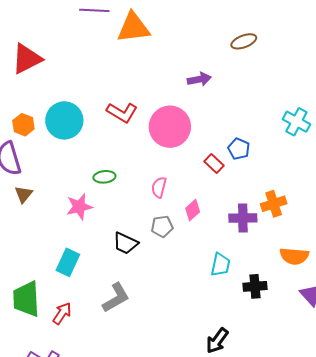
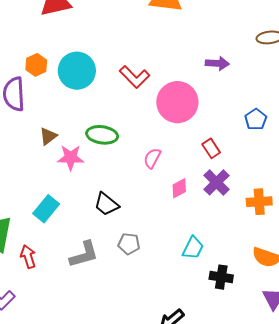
blue pentagon: (239, 149) -> (256, 119), moved
green ellipse: (104, 177) -> (102, 135), size x1.4
brown triangle: (24, 194) -> (48, 136), moved
purple cross: (243, 218) -> (216, 182), moved, turned 32
gray pentagon: (162, 226) -> (129, 244), moved
red arrow: (62, 313) -> (28, 257), turned -65

